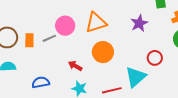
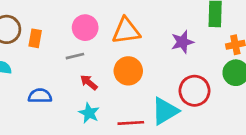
gray line: (49, 38) -> (75, 56), moved
red circle: (155, 58) -> (195, 91), size x1.5

